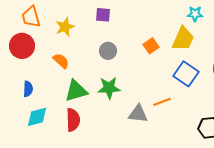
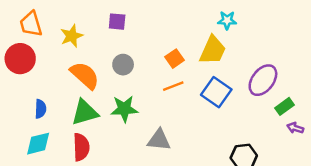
orange semicircle: (61, 61) -> (85, 75), moved, size x1.5
blue semicircle: (28, 89) -> (41, 109), moved
orange line: (162, 102) -> (173, 86), moved

